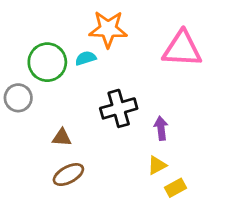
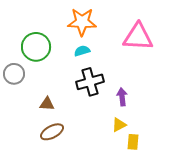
cyan semicircle: (86, 58) -> (82, 51), moved
yellow rectangle: (176, 188) -> (133, 142), turned -56

